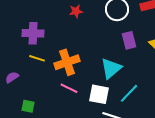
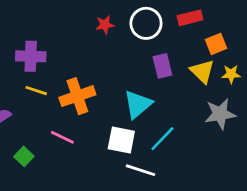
red star: (76, 11) -> (105, 25), moved
pink line: (69, 88) -> (62, 137), moved
green square: (28, 106) -> (24, 156), turned 32

